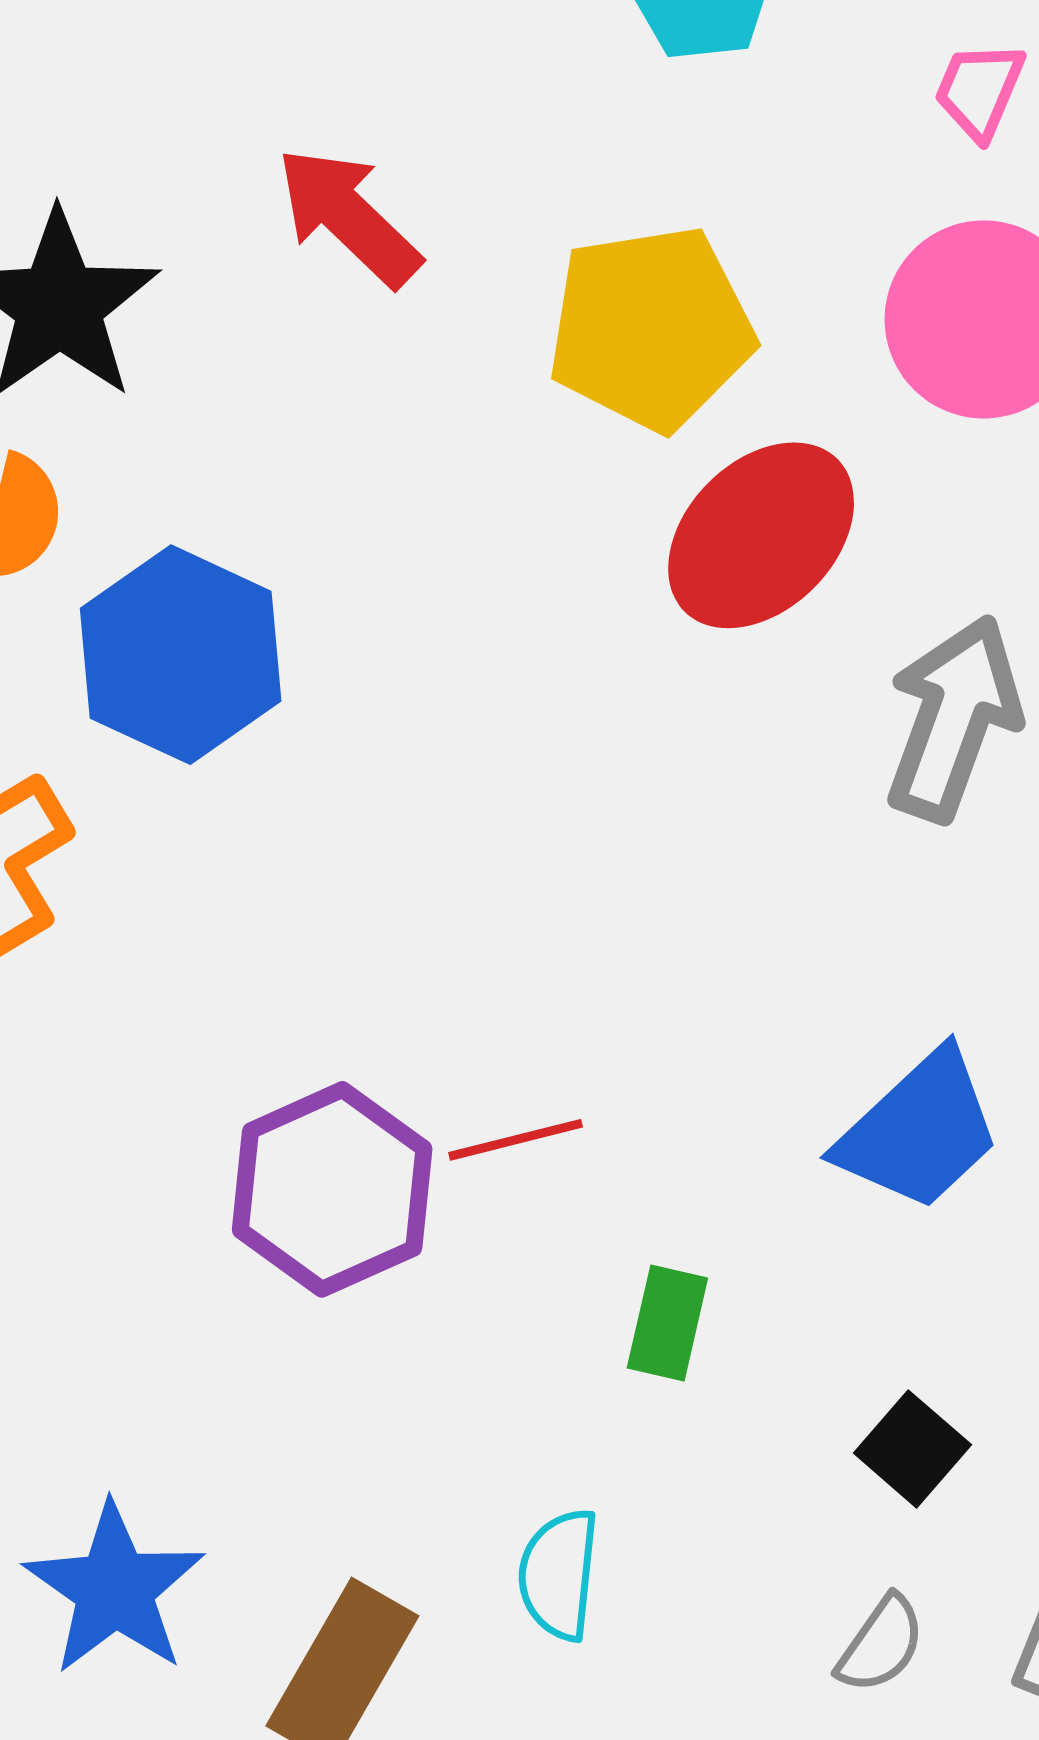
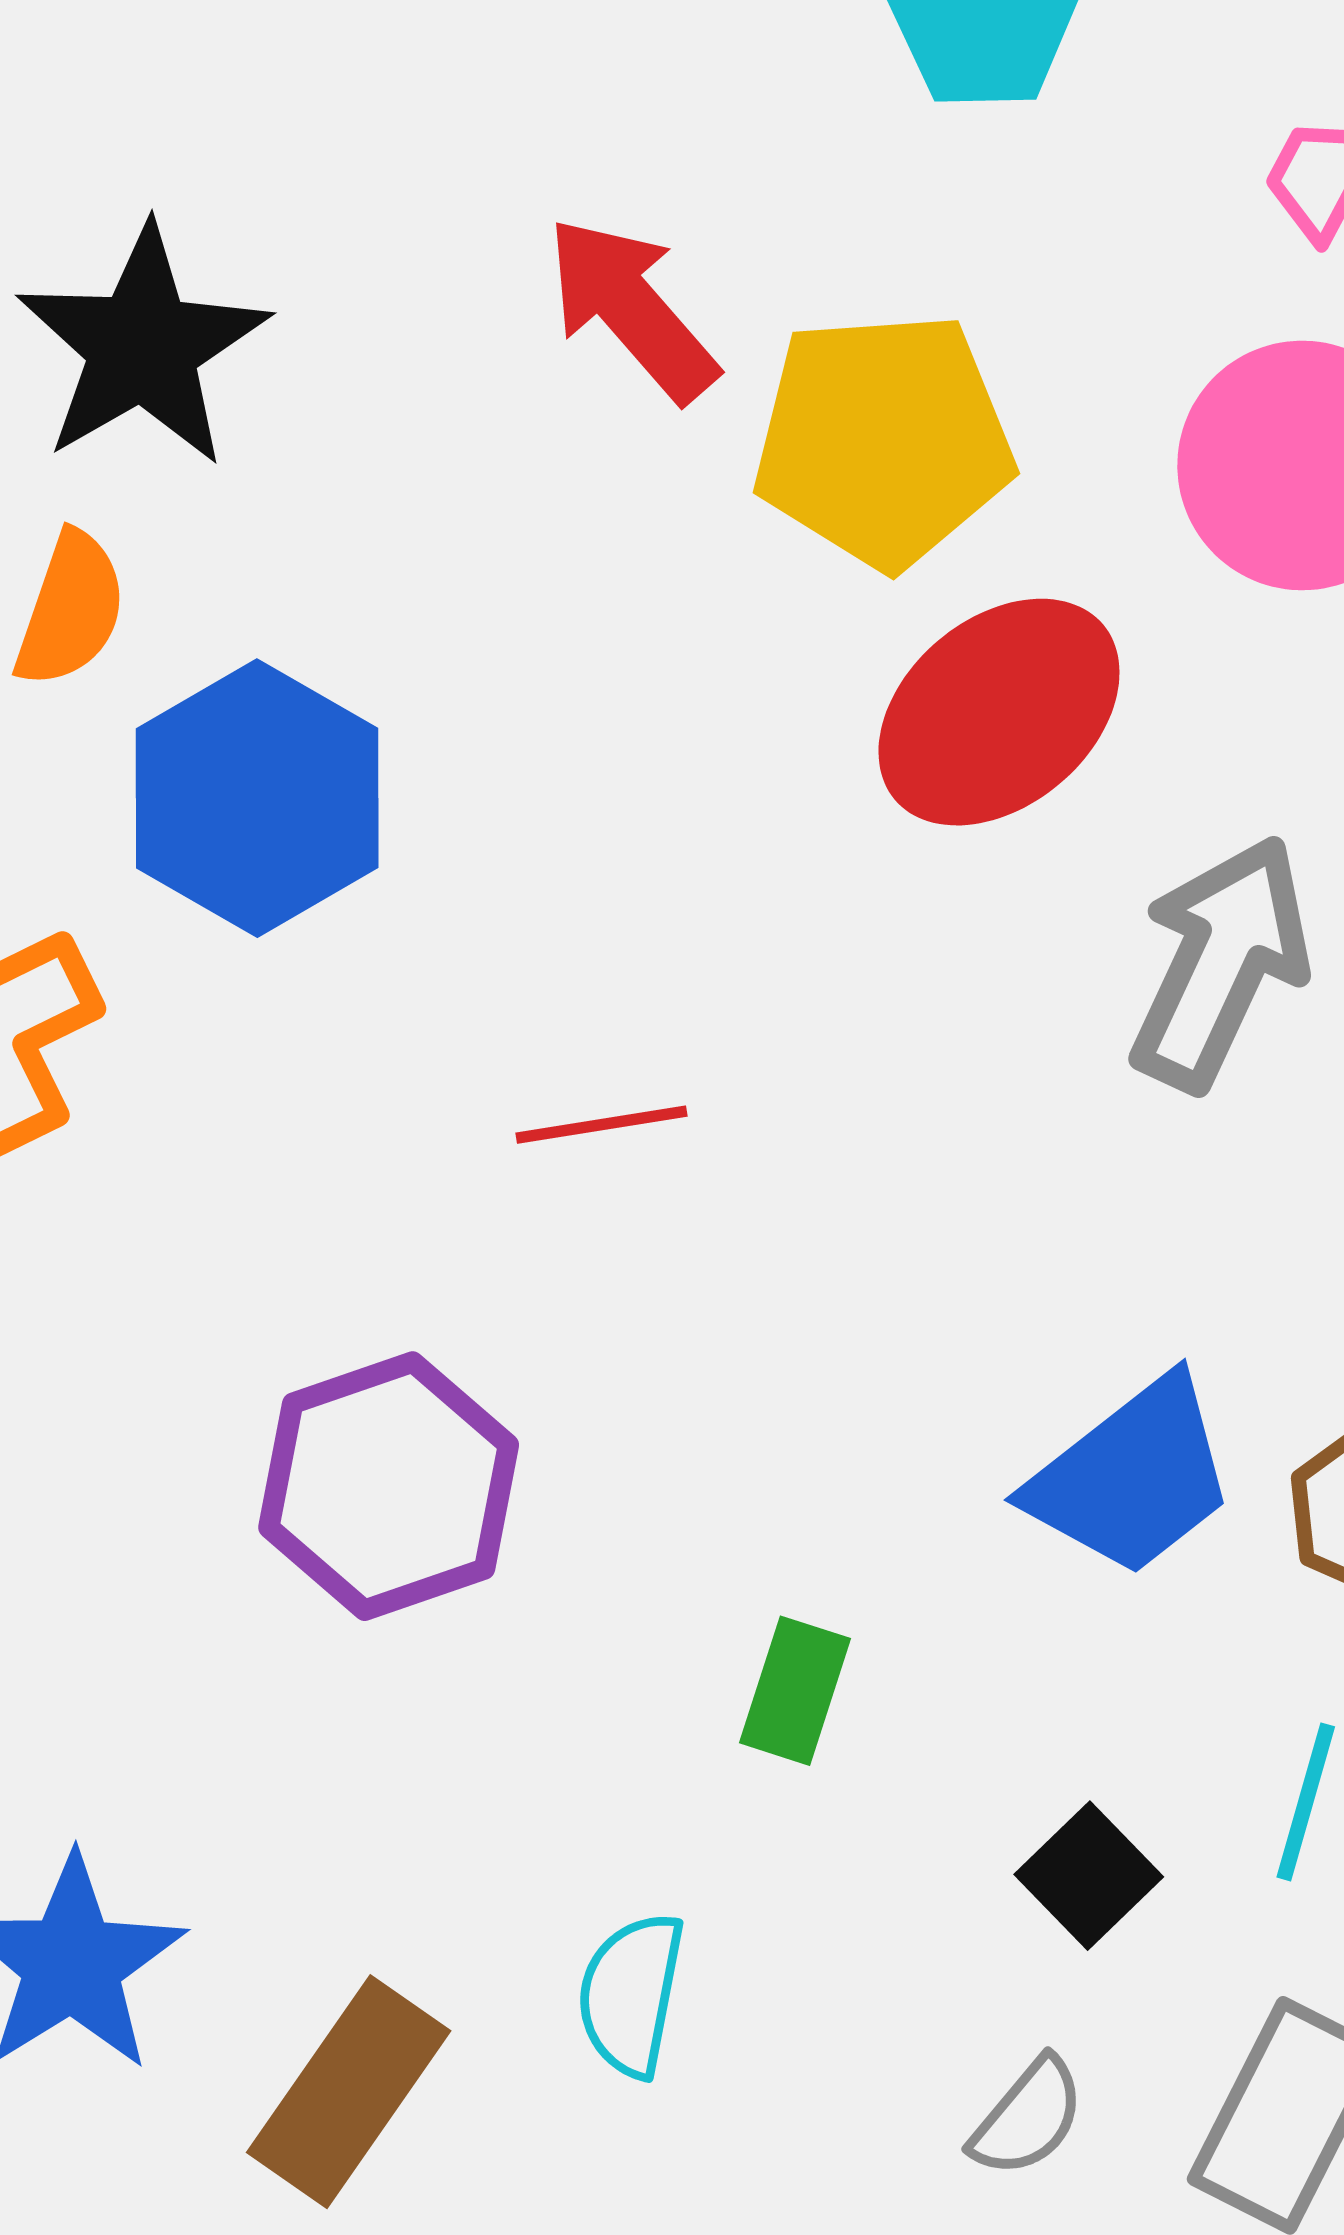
red arrow: (348, 217) -> (631, 309), moved
red line: (516, 1140) -> (602, 1125), moved

